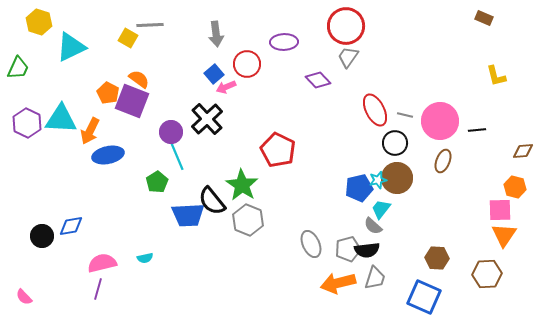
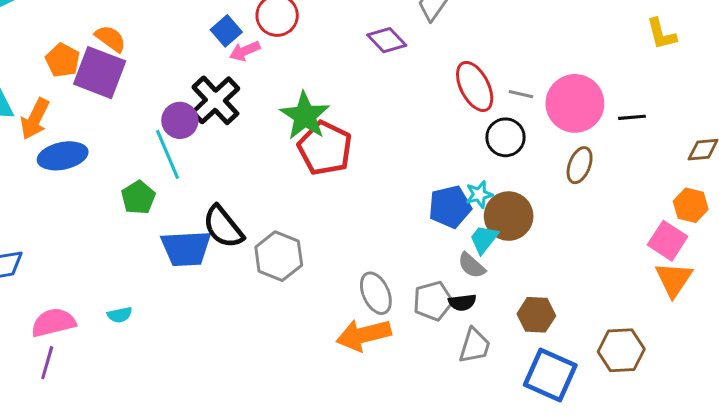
purple circle: (171, 132) -> (180, 120), moved
brown circle: (397, 178) -> (509, 216), moved
green star: (242, 185) -> (305, 116), moved
pink square: (500, 210) -> (668, 241), turned 35
black semicircle: (367, 250) -> (462, 302), size x0.7
brown hexagon: (437, 258) -> (536, 315), moved
brown hexagon: (487, 274) -> (621, 350), moved
orange arrow: (338, 283) -> (364, 335), moved

